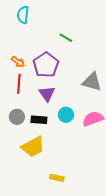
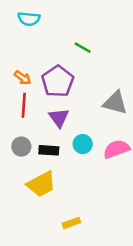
cyan semicircle: (23, 15) -> (29, 19), turned -90
yellow rectangle: (57, 178) -> (71, 223), turned -32

